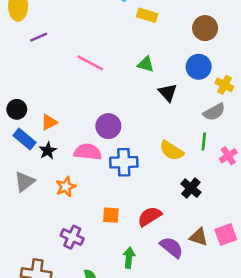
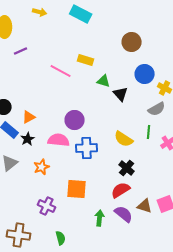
yellow rectangle: (147, 15) -> (86, 60), moved
brown circle: (205, 28) -> (132, 42), moved
green triangle: (146, 64) -> (104, 81), moved
black cross: (191, 188) -> (127, 168), moved
orange square: (111, 215) -> (77, 189), size x1.5
red semicircle: (150, 216) -> (121, 190), moved
green arrow: (129, 258) -> (100, 218), moved

